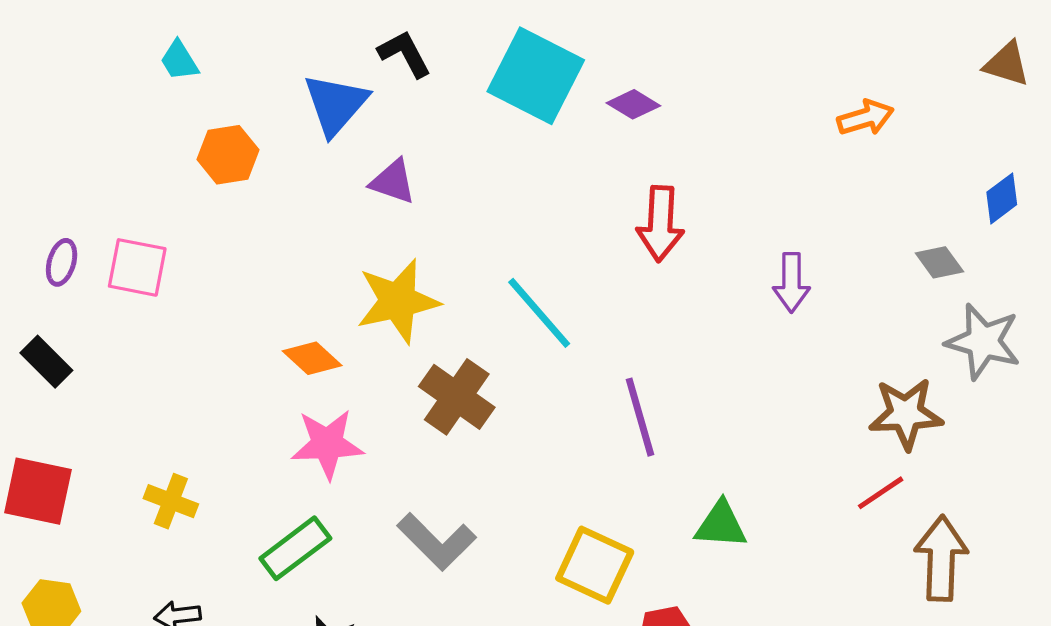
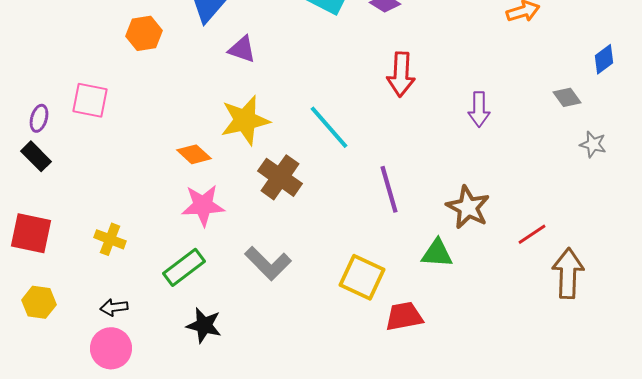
purple ellipse: (62, 262) -> (39, 118), moved
gray star: (983, 341) -> (593, 144), size x0.6
brown star: (906, 414) -> (468, 207), moved, turned 30

